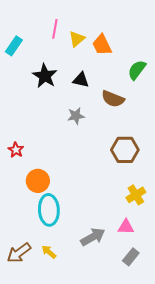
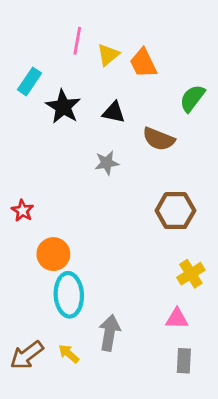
cyan rectangle: (14, 46) -> (29, 81), moved
gray arrow: (93, 237) -> (109, 333), moved, turned -50
gray rectangle: (131, 257) -> (184, 361), turned -36

